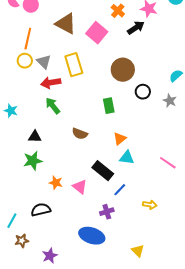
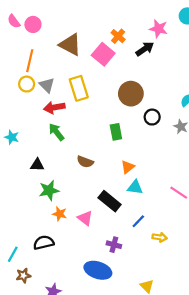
orange cross: (118, 11) -> (118, 36), moved
green star: (33, 161) -> (49, 190), moved
blue line: (120, 190) -> (138, 221), moved
purple cross: (107, 212) -> (114, 245), turned 32

